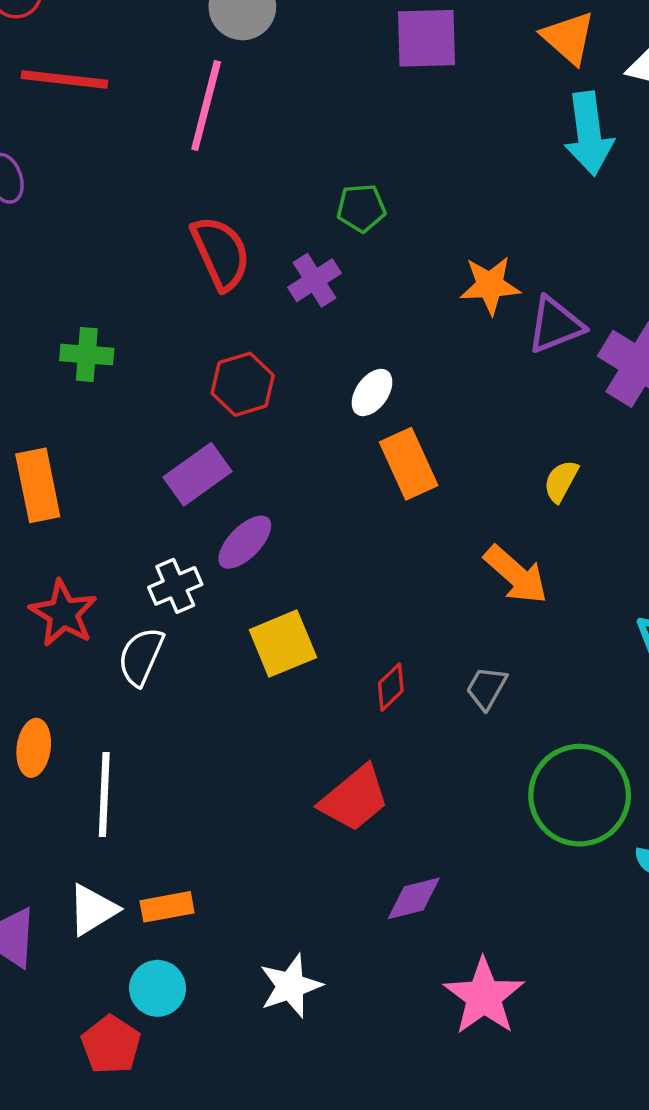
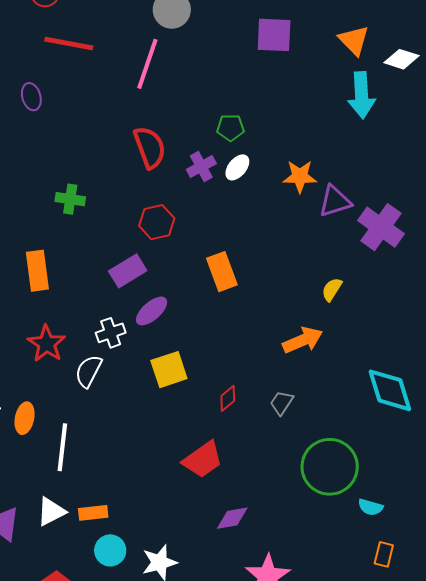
white ellipse: (372, 392) -> (237, 167), moved
orange rectangle: (409, 464) -> (222, 272), moved
orange arrow: (516, 575) -> (303, 340), turned -69
cyan circle: (158, 988) -> (110, 550), moved

